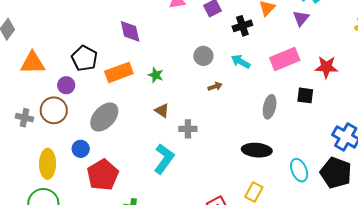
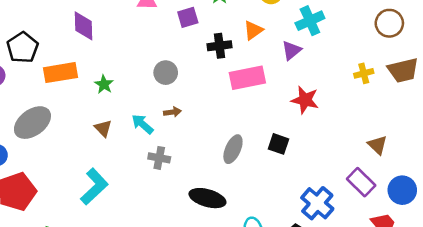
pink rectangle: (285, 59) -> (247, 78), moved
cyan arrow: (241, 62) -> (142, 124), moved
red star: (326, 67) -> (305, 100), moved
gray cross: (188, 129) -> (159, 158), moved

